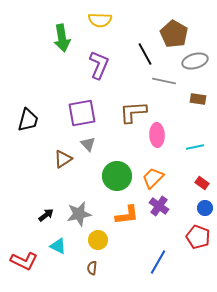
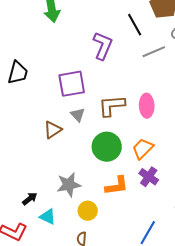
purple L-shape: (99, 65) -> (103, 46), moved
gray line: (164, 81) -> (154, 52), turned -35
brown L-shape: (133, 112) -> (112, 106), moved
black trapezoid: (28, 120) -> (18, 73), moved
black arrow: (46, 215) -> (30, 199), moved

